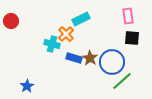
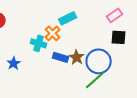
pink rectangle: (128, 16) -> (115, 15), turned 63
green line: (122, 81) -> (95, 80), moved
blue star: (27, 86) -> (14, 63), moved

